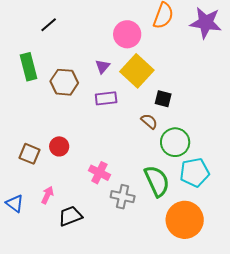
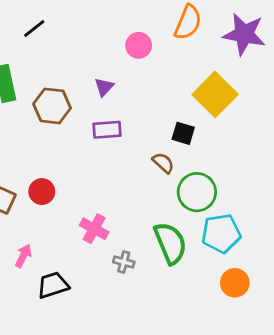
pink circle: (127, 34) -> (139, 45), size x0.7
yellow square: (137, 71) -> (215, 94), moved
gray cross: (123, 197) -> (124, 262), size x0.7
orange circle: (185, 220) -> (235, 283), moved, size x0.6

